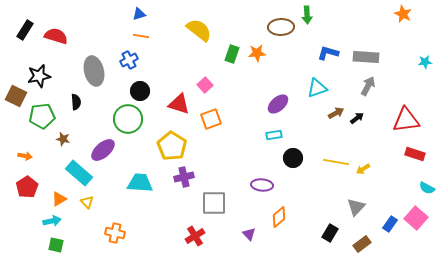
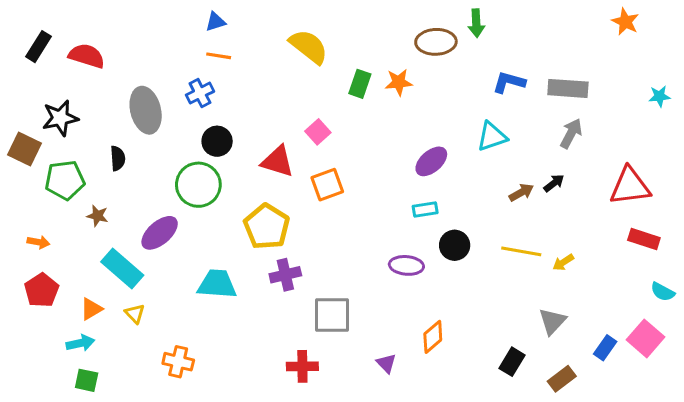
brown arrow: (336, 113) -> (521, 192), moved
purple ellipse: (262, 185) -> (406, 265), moved
red cross: (195, 236) -> (302, 366), turned 30

